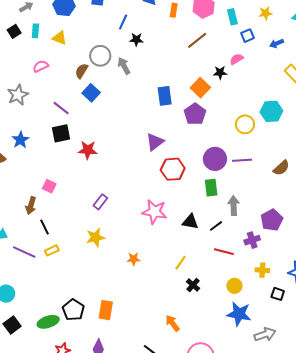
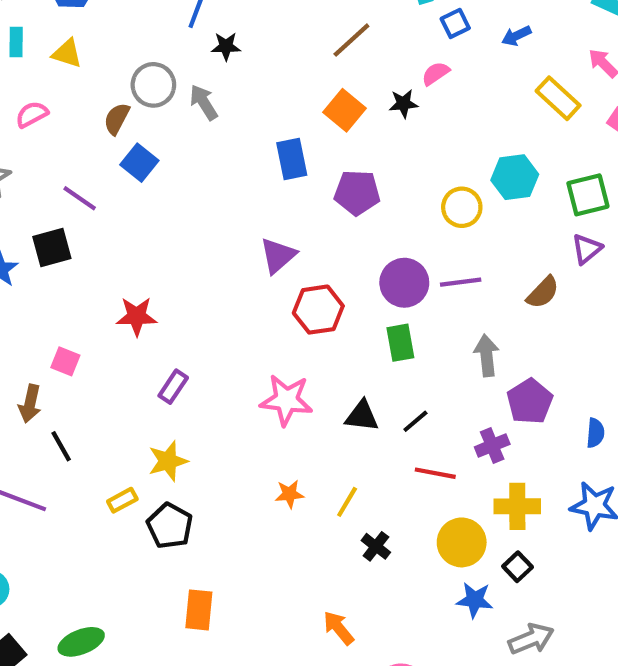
orange square: (200, 88) -> (344, 110), moved
purple pentagon: (195, 114) -> (357, 193), turned -30
black square: (61, 133) -> (52, 248), moved
red star: (88, 150) -> (137, 316), moved
gray arrow: (234, 206) -> (487, 355), moved
yellow rectangle: (52, 250) -> (122, 500), moved
orange star: (134, 259) -> (290, 494), moved
yellow cross: (262, 270) -> (517, 506), size x1.5
yellow circle: (234, 286) -> (462, 542), size x1.5
black square: (278, 294) -> (518, 567), moved, turned 32
black pentagon: (73, 310) -> (170, 526), moved
blue star: (239, 314) -> (475, 600), size x0.7

